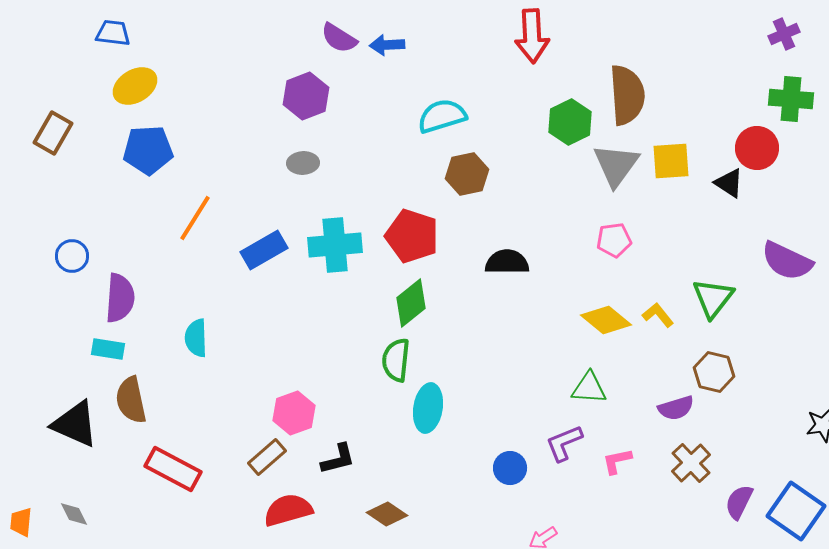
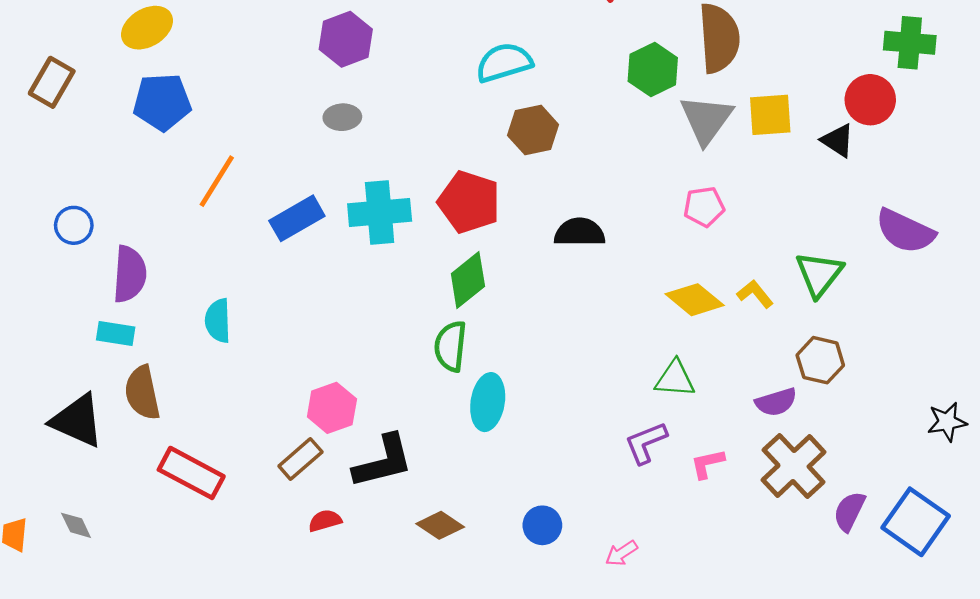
black L-shape: (338, 459) -> (383, 461), size x1.5
brown cross: (691, 463) -> (794, 466), size x1.4
blue circle: (510, 468) -> (542, 525), moved
red semicircle: (288, 510) -> (325, 521), size x0.6

